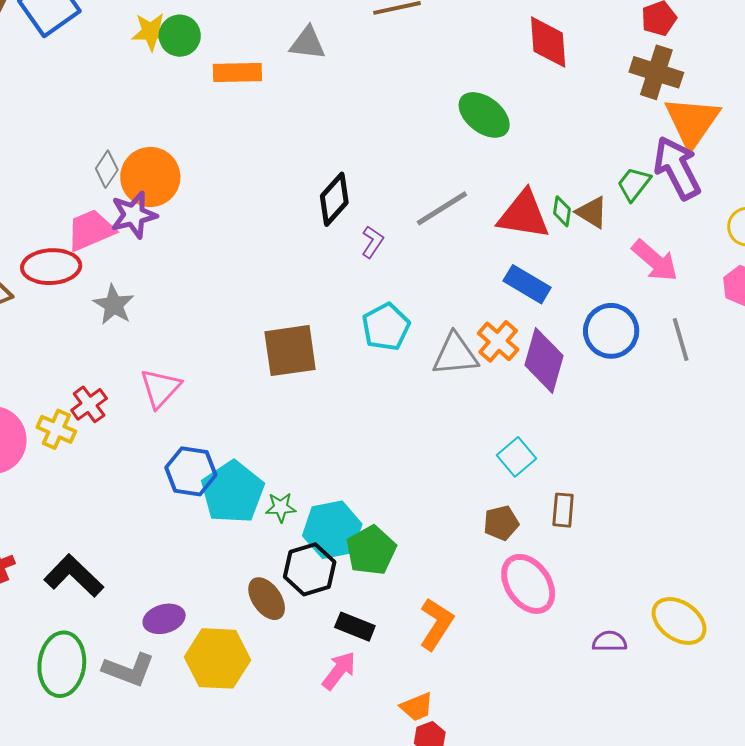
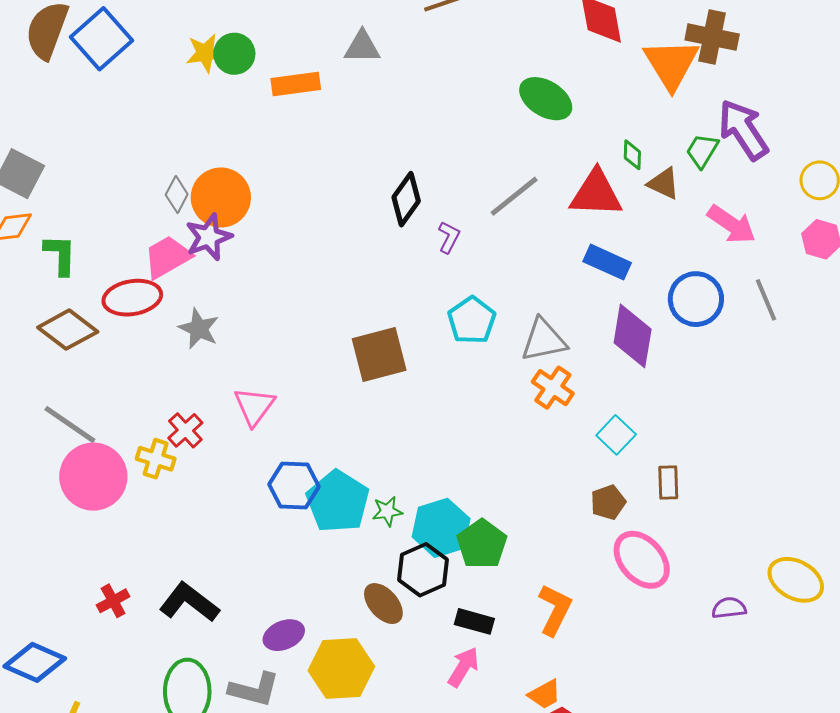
orange triangle: (692, 122) -> (671, 64), moved
green diamond: (562, 211) -> (632, 155), moved
orange cross: (498, 341) -> (553, 388), moved

